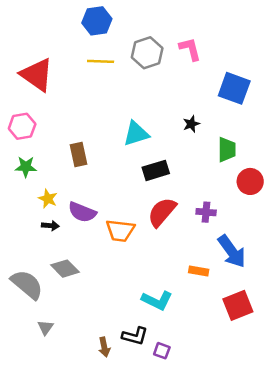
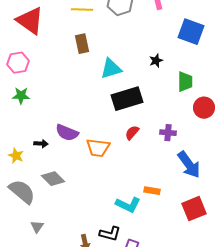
brown rectangle: (78, 155) -> (82, 44), moved
black rectangle: (156, 170) -> (127, 99), size x1.4
yellow star: (48, 199) -> (16, 156), moved
red semicircle: (162, 212) -> (132, 133), size x0.6
orange rectangle: (199, 271) -> (152, 191), moved

